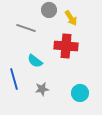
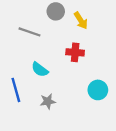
red cross: (66, 46) -> (75, 52), size x0.7
cyan circle: (80, 93) -> (98, 90), moved

